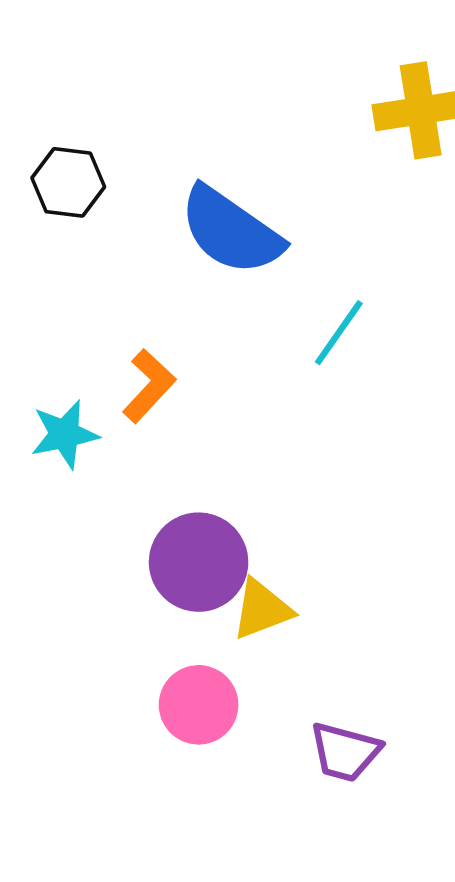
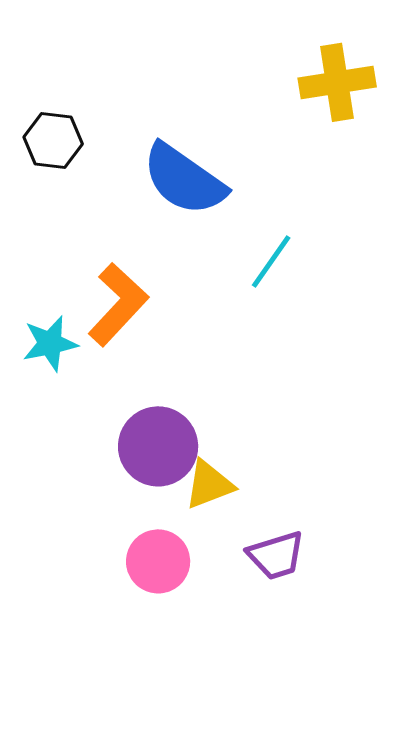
orange L-shape: (149, 386) -> (118, 304), size x1.4
purple trapezoid: (345, 752) -> (276, 555), moved, turned -32

